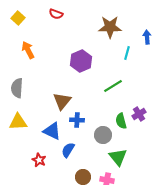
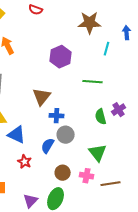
green line: (113, 86) -> (93, 82), turned 36
blue triangle: (52, 131) -> (17, 135), moved
gray circle: (103, 135) -> (66, 135), moved
red star: (39, 160) -> (25, 162), moved

